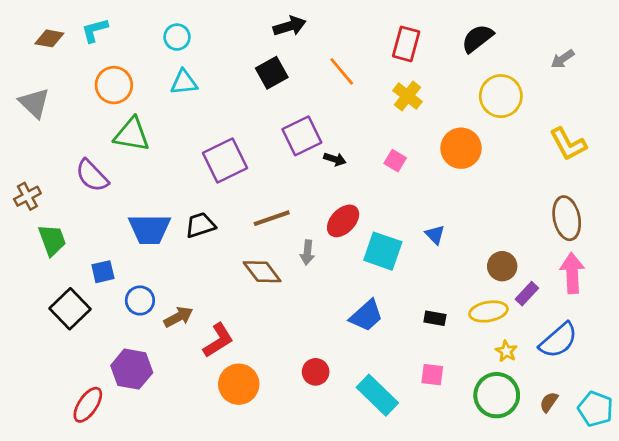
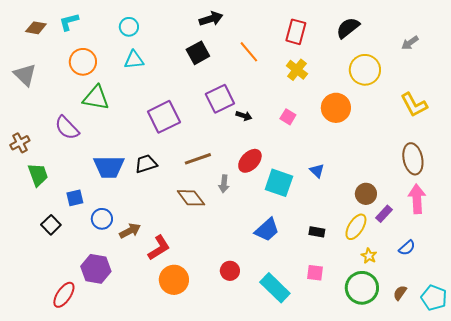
black square: (70, 309) -> (51, 225), size x0.7
yellow ellipse: (488, 311) -> (356, 227), turned -48
blue semicircle: (558, 340) -> (407, 248), size x0.6

